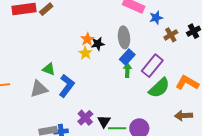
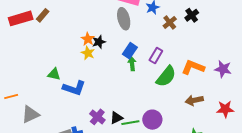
gray ellipse: (124, 37) -> (124, 19), moved
purple rectangle: (152, 66) -> (156, 56), size x0.7
blue L-shape: (67, 86) -> (74, 88), turned 80
gray triangle: (39, 89) -> (30, 114), moved
black triangle: (104, 121) -> (116, 118), turned 40

